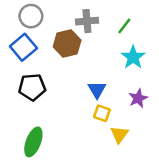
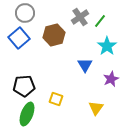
gray cross: (87, 21) -> (80, 17), moved, turned -30
black pentagon: (32, 87) -> (24, 86), moved
blue triangle: (97, 90) -> (85, 65), moved
yellow square: (102, 113) -> (56, 99), moved

